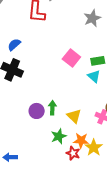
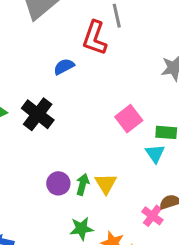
blue semicircle: (14, 45) -> (64, 67), moved
yellow triangle: (74, 116) -> (106, 184), moved

